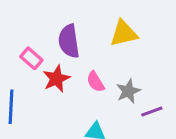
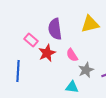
gray star: (128, 91) -> (86, 70), moved

